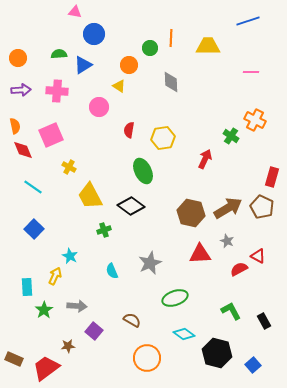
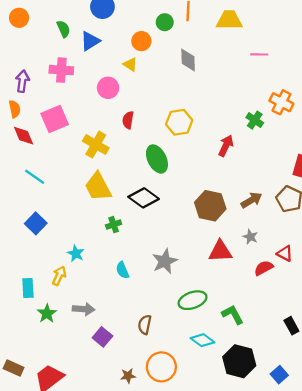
green semicircle: (59, 54) -> (64, 29), turned 70
orange circle: (18, 58) -> (19, 18), moved
pink line: (251, 72) -> (259, 54), moved
purple arrow: (21, 90) -> (22, 81), moved, turned -78
red semicircle: (129, 130) -> (128, 120), moved
yellow cross: (69, 167) -> (96, 145), moved, size x1.6
brown arrow: (228, 208) -> (251, 200), size x0.7
green L-shape: (231, 311) -> (233, 315), moved
brown semicircle: (132, 320) -> (145, 325), turned -108
brown star: (68, 346) -> (128, 376), moved

